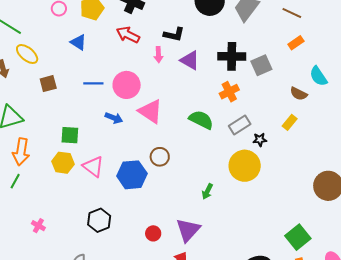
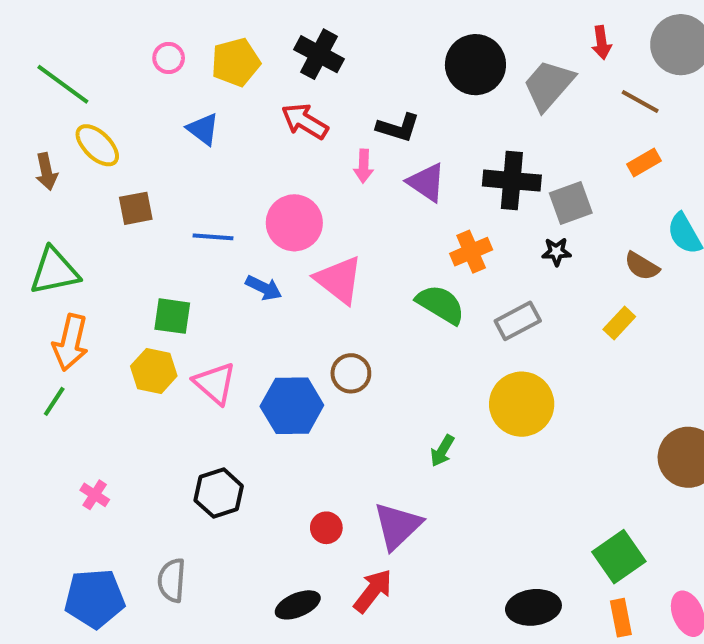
blue line: (93, 83) -> (213, 237), moved
orange cross: (229, 92) -> (471, 252), moved
black star: (260, 140) -> (556, 252), moved

